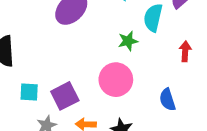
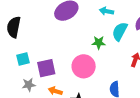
cyan square: (29, 92) -> (23, 59), turned -32

